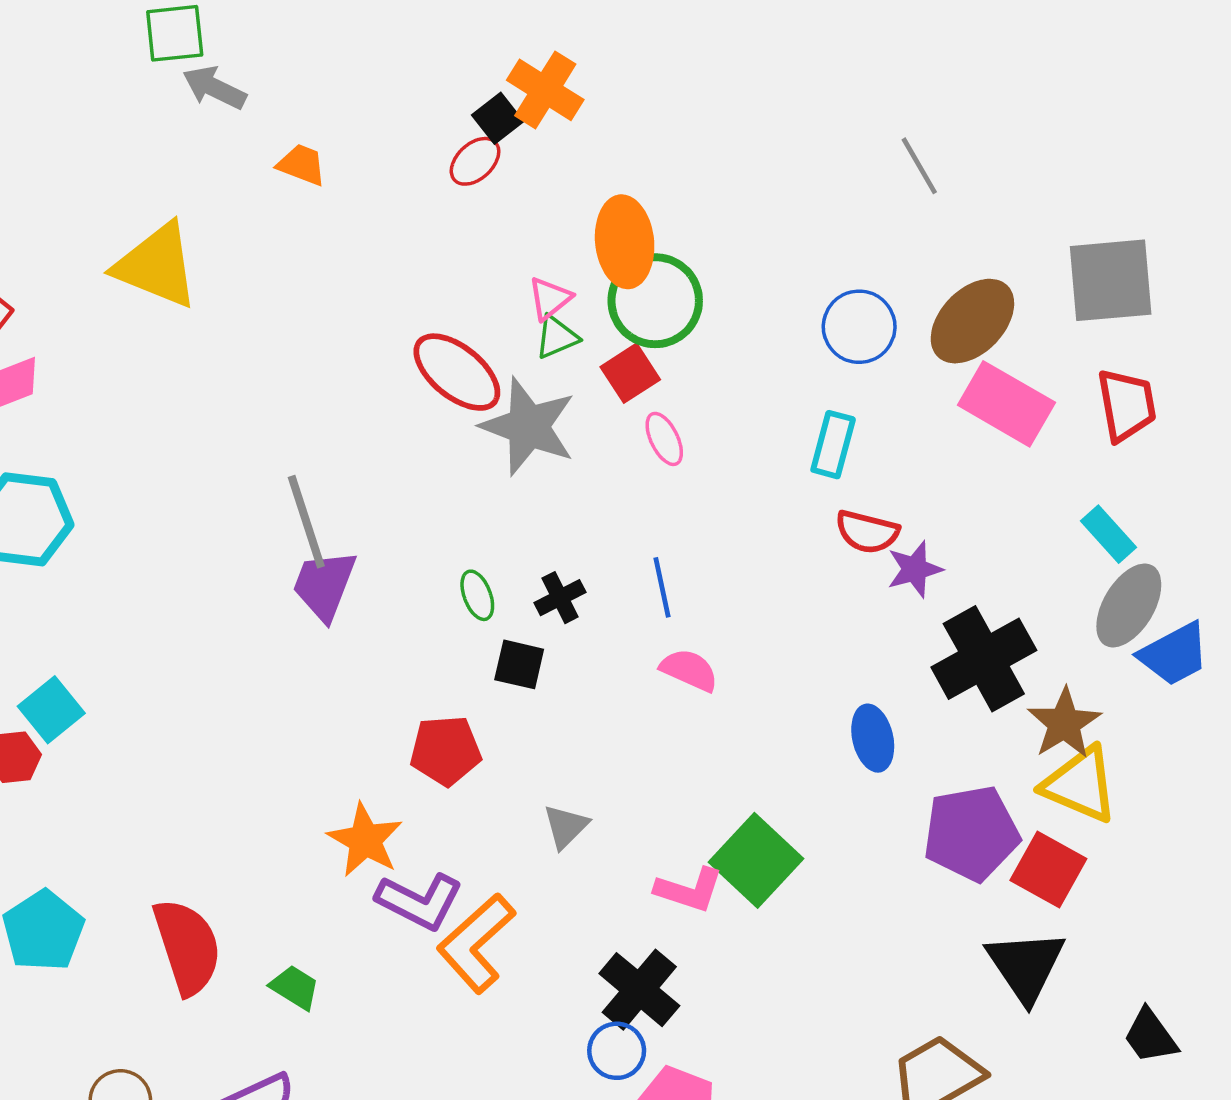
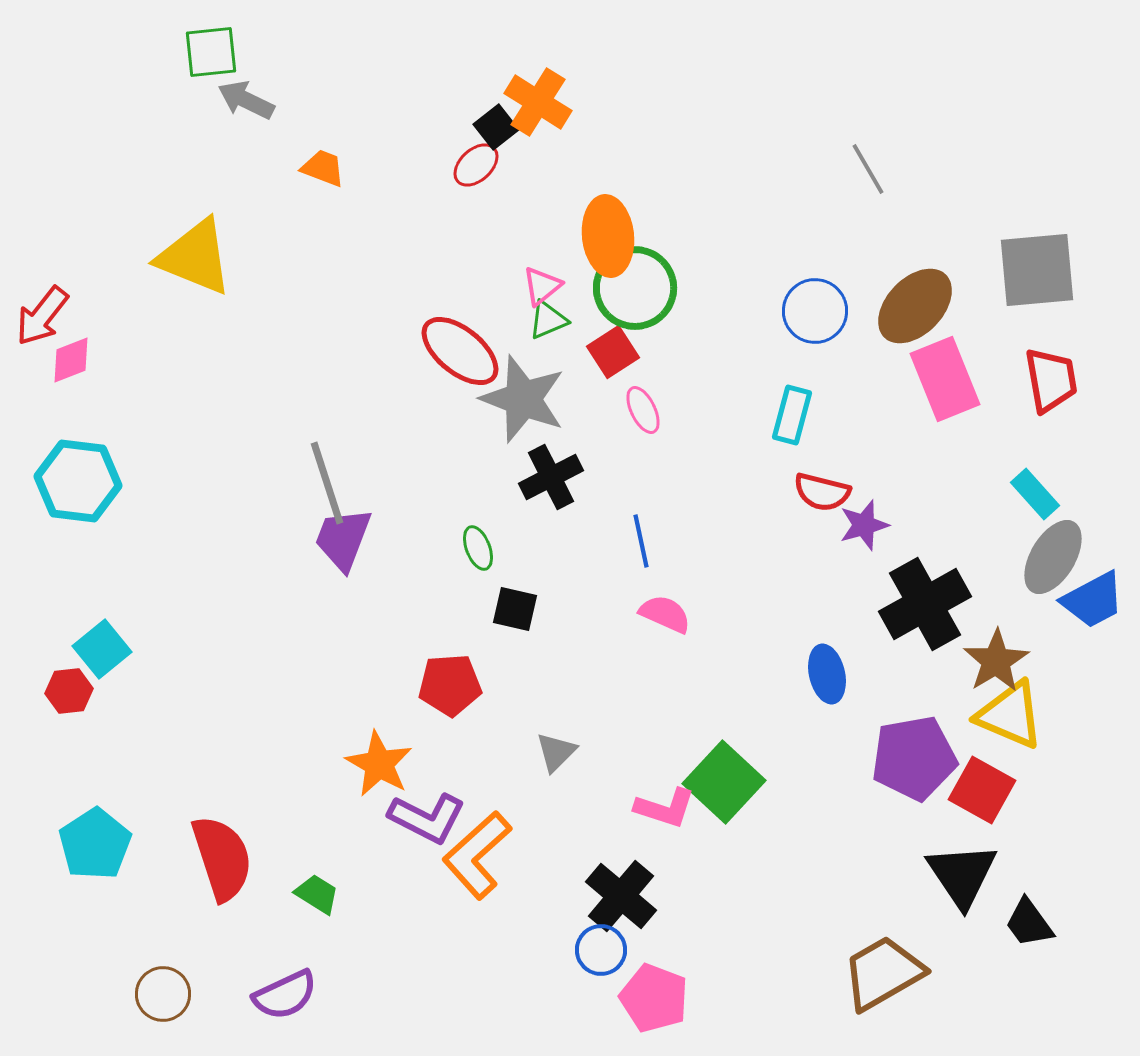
pink rectangle: (1006, 404) -> (945, 379), turned 38
black cross: (560, 598) -> (551, 477), moved, size x1.4
black trapezoid: (1150, 1036) -> (1029, 923), moved

